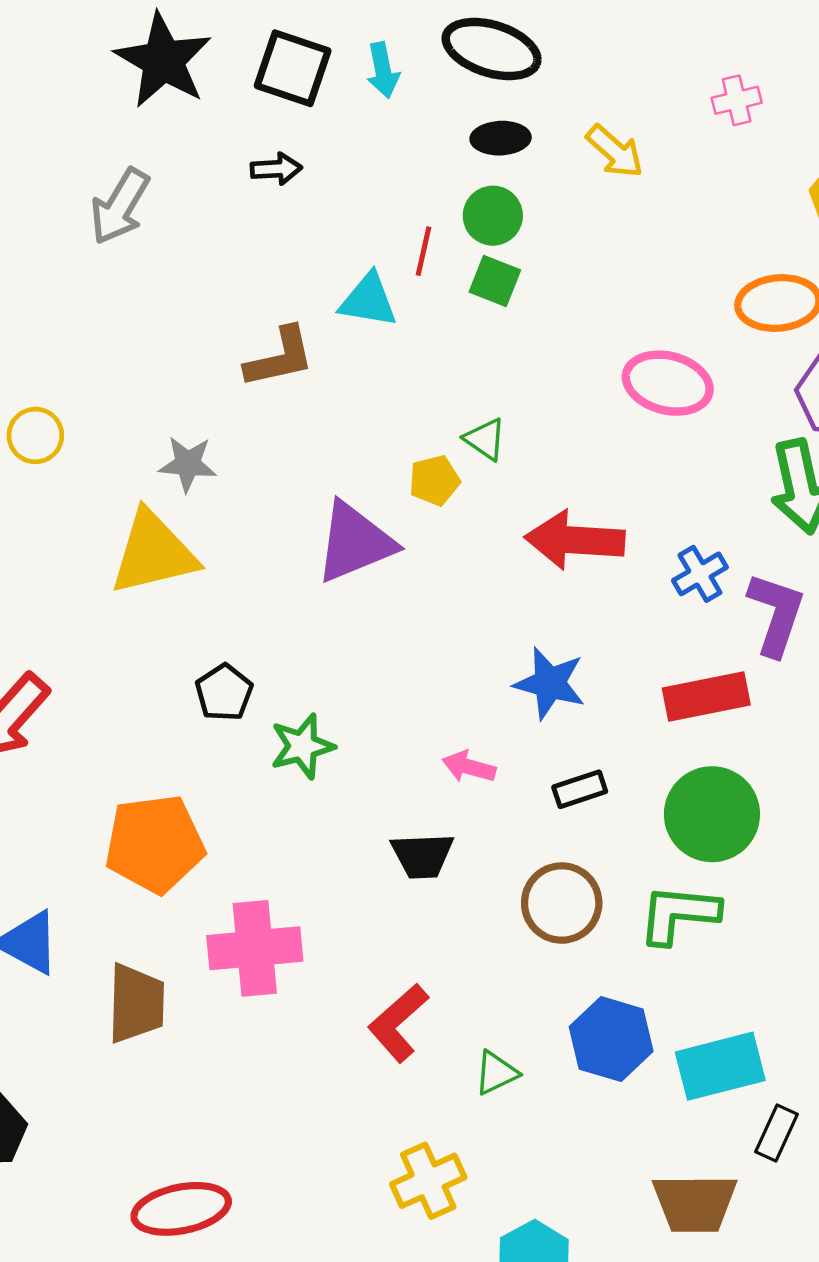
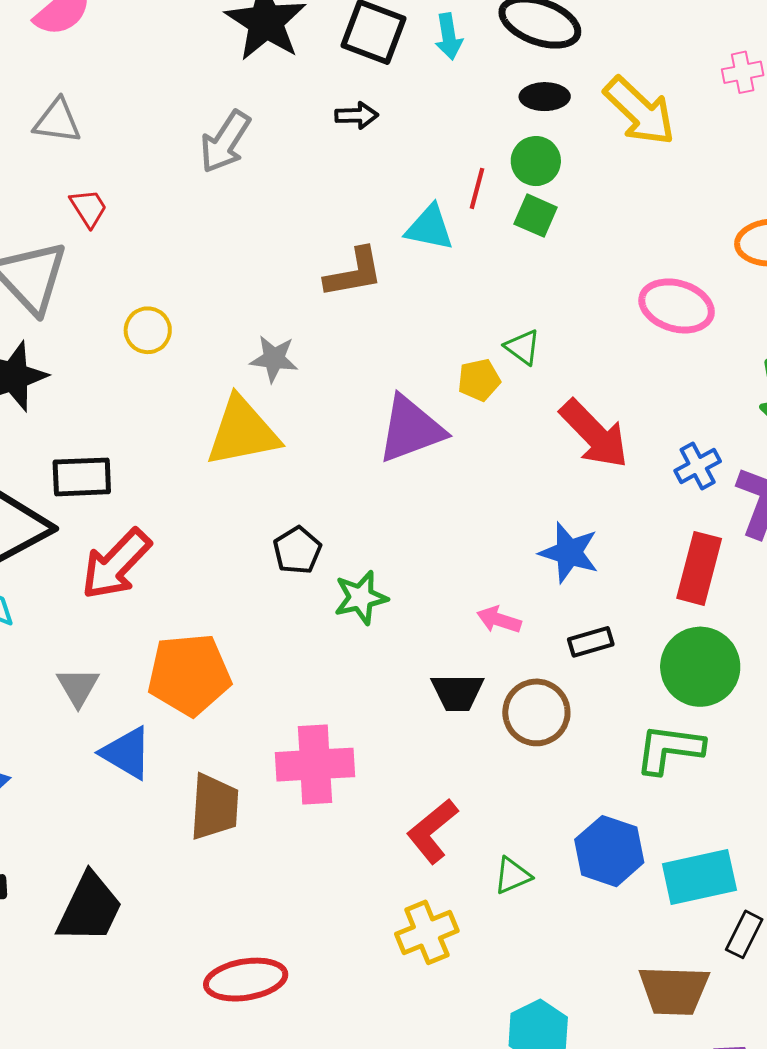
yellow arrow: (615, 151) -> (640, 111), size x1.5
red arrow: (575, 540) -> (594, 434), turned -140
red rectangle: (706, 696) -> (699, 568), turned -66
orange pentagon: (155, 844) -> (189, 674), moved
brown circle: (562, 903) -> (536, 712), moved
yellow cross: (428, 1181) -> (427, 932), moved

